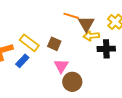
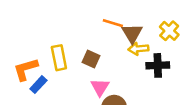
yellow rectangle: (29, 43) -> (59, 58), turned 42
blue rectangle: (22, 61) -> (38, 85), moved

